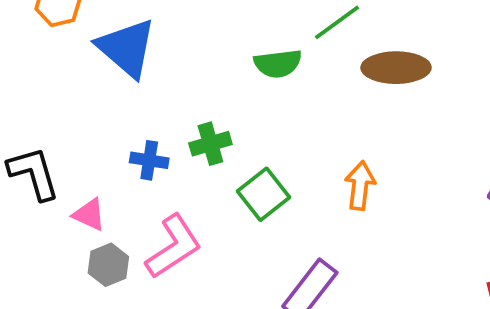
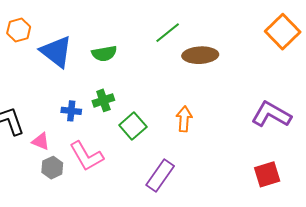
green semicircle: (278, 64) -> (104, 53), moved
pink L-shape: (174, 247) -> (86, 156), turned 96

